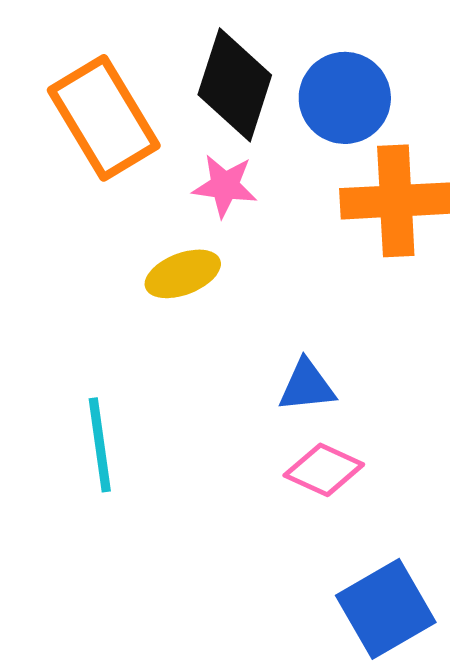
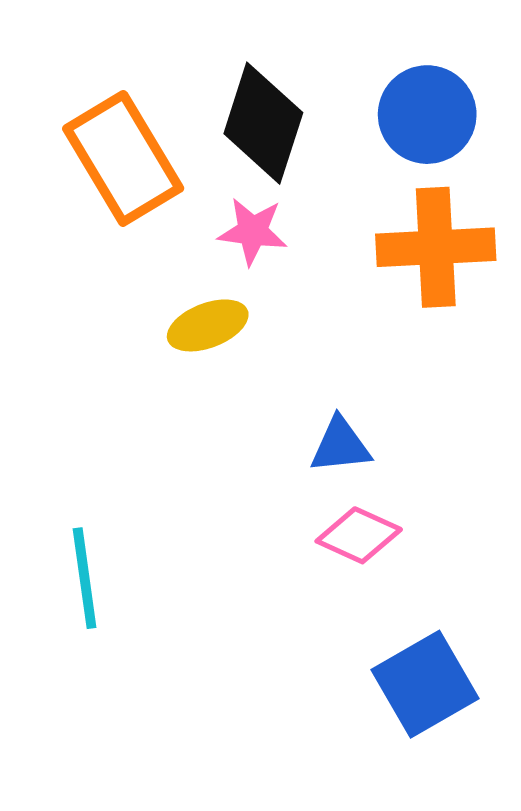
blue circle: (345, 98) -> (427, 115), moved
cyan line: (100, 445) -> (85, 578), moved

